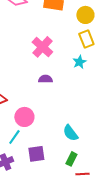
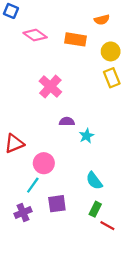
pink cross: (42, 47) -> (50, 87), moved
cyan star: (79, 62) -> (87, 136), moved
red line: (82, 174) -> (107, 226), turned 32

